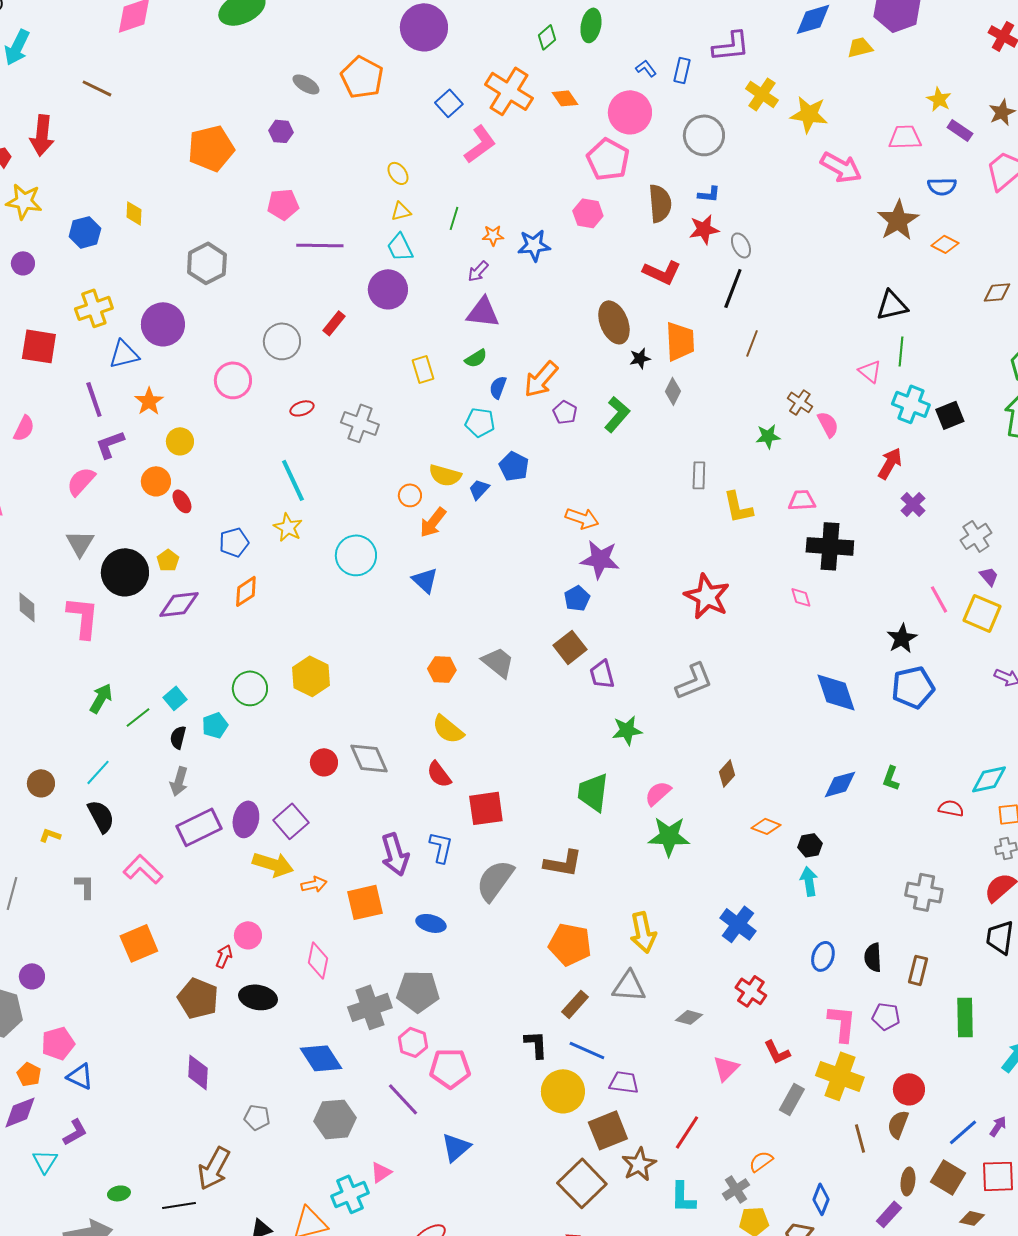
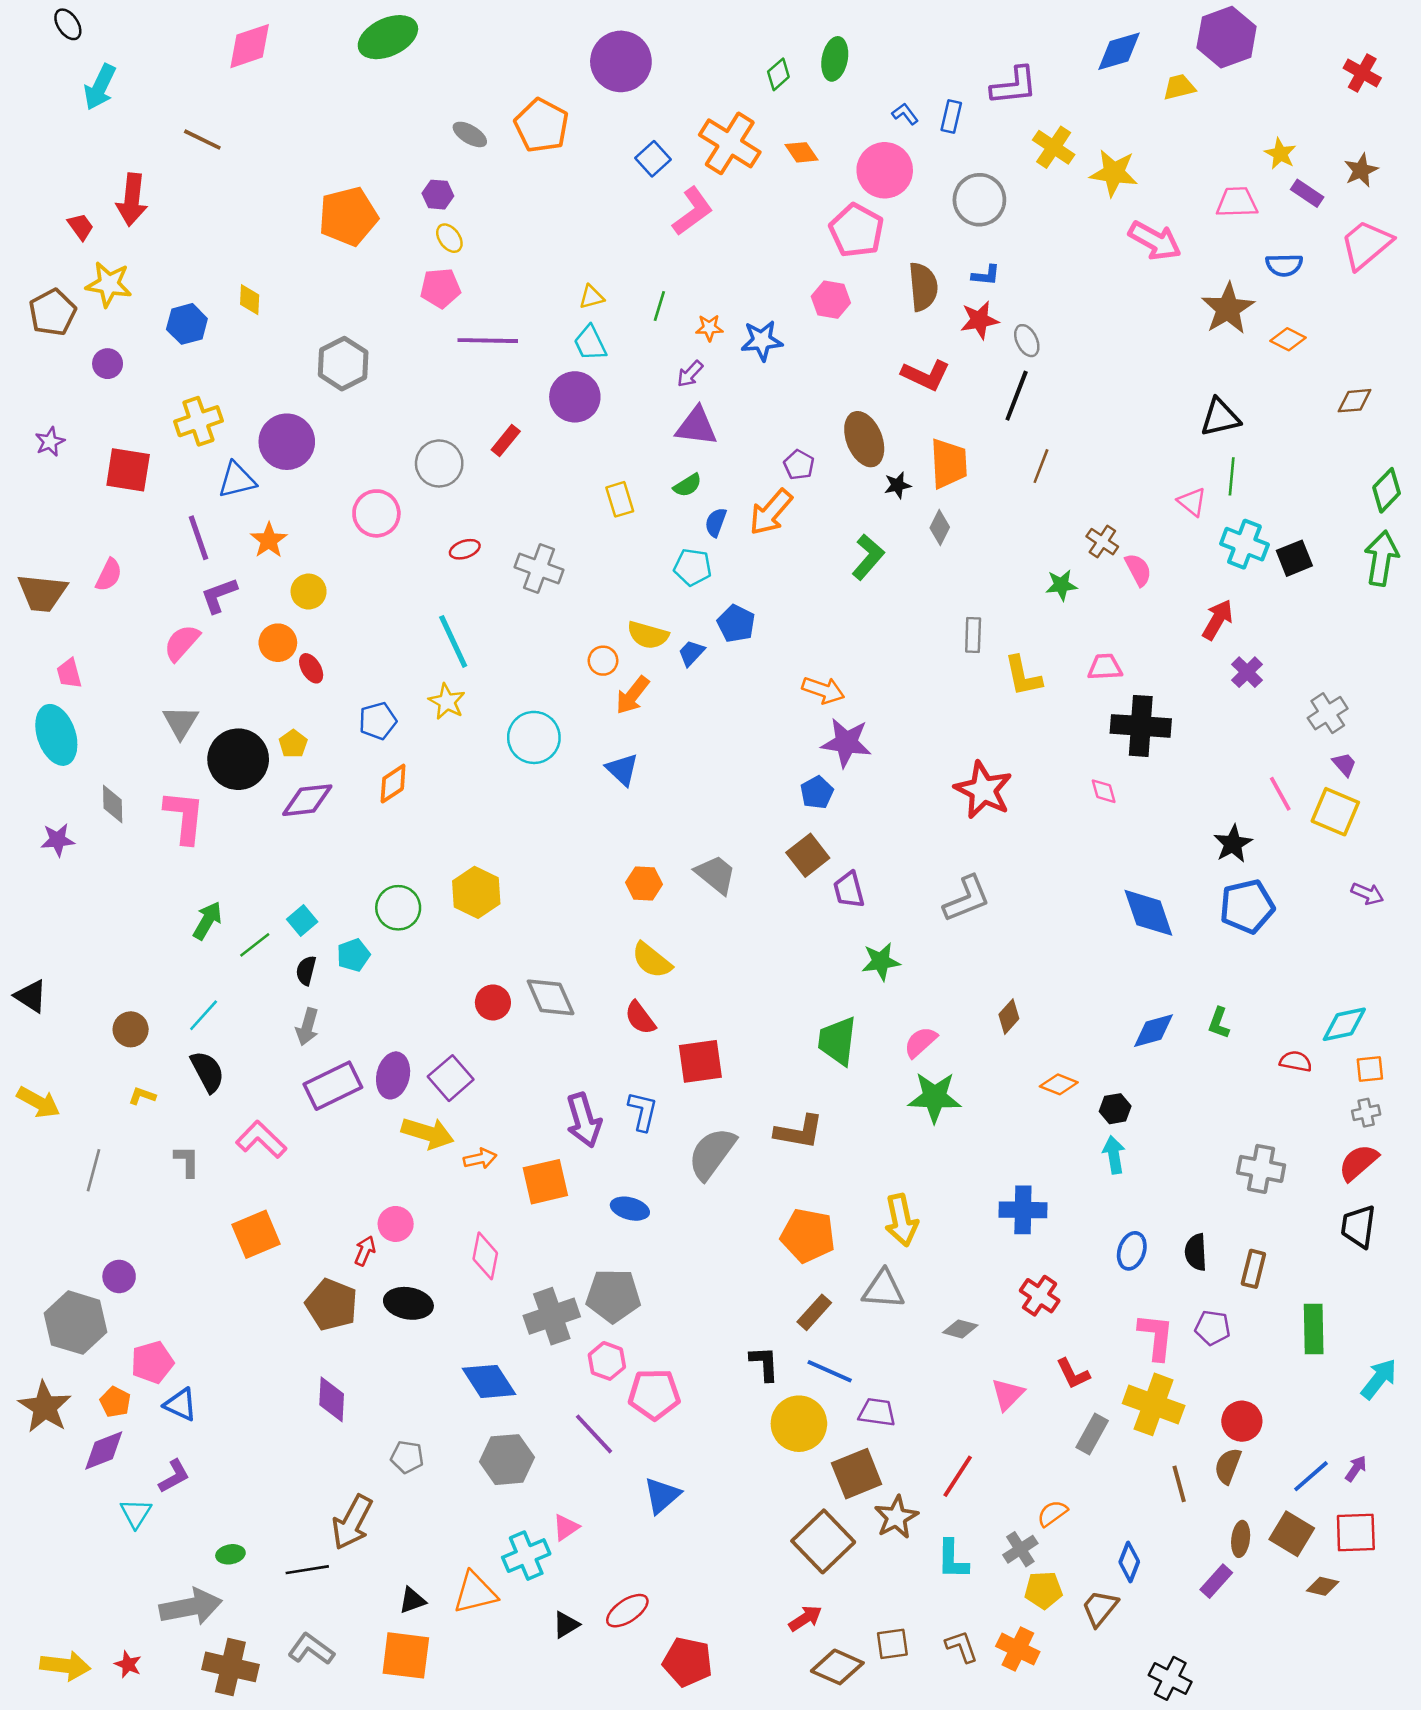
yellow ellipse: (398, 173) -> (449, 238), moved
purple pentagon: (565, 412) -> (799, 465), moved
blue cross: (738, 924) -> (1023, 1210), turned -36

